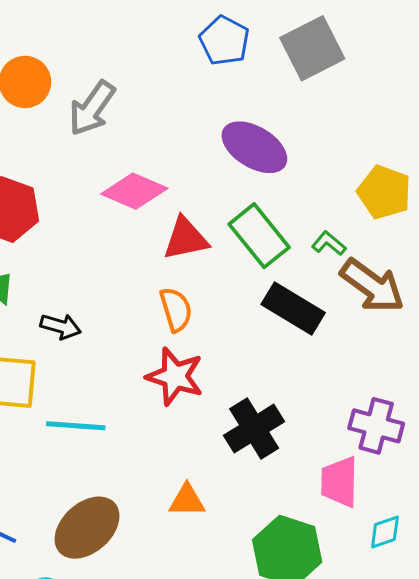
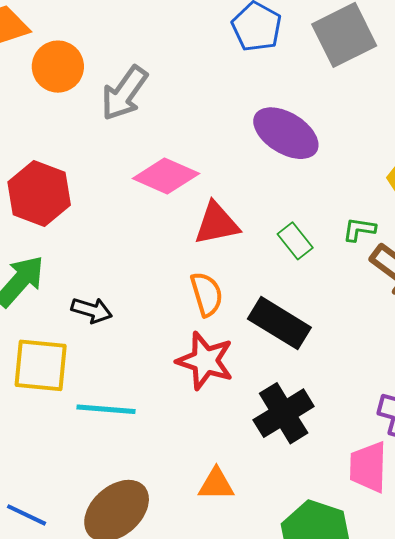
green rectangle: (259, 236) -> (295, 241), moved, size x0.6
green L-shape: (329, 243) -> (359, 229), turned -32
black rectangle: (293, 308) -> (279, 323), moved

